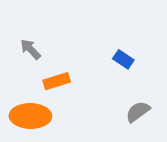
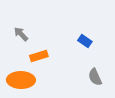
gray semicircle: (138, 112) -> (95, 77), turned -78

